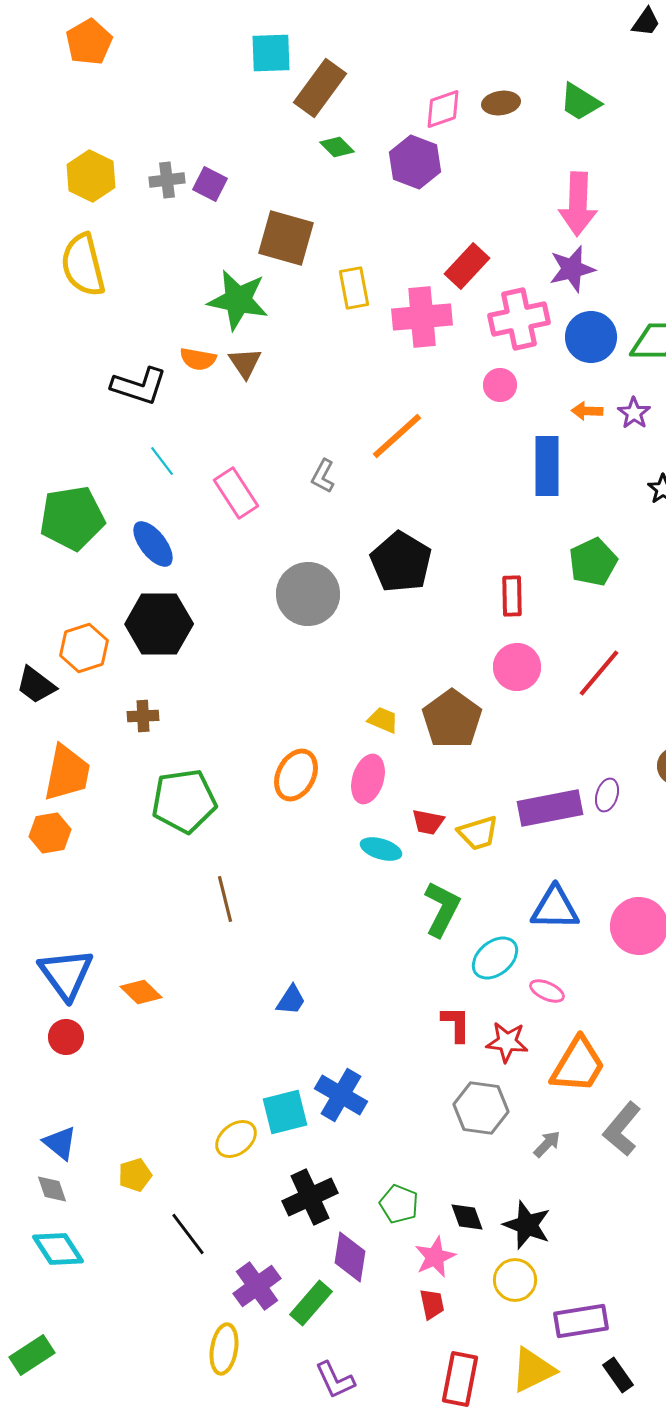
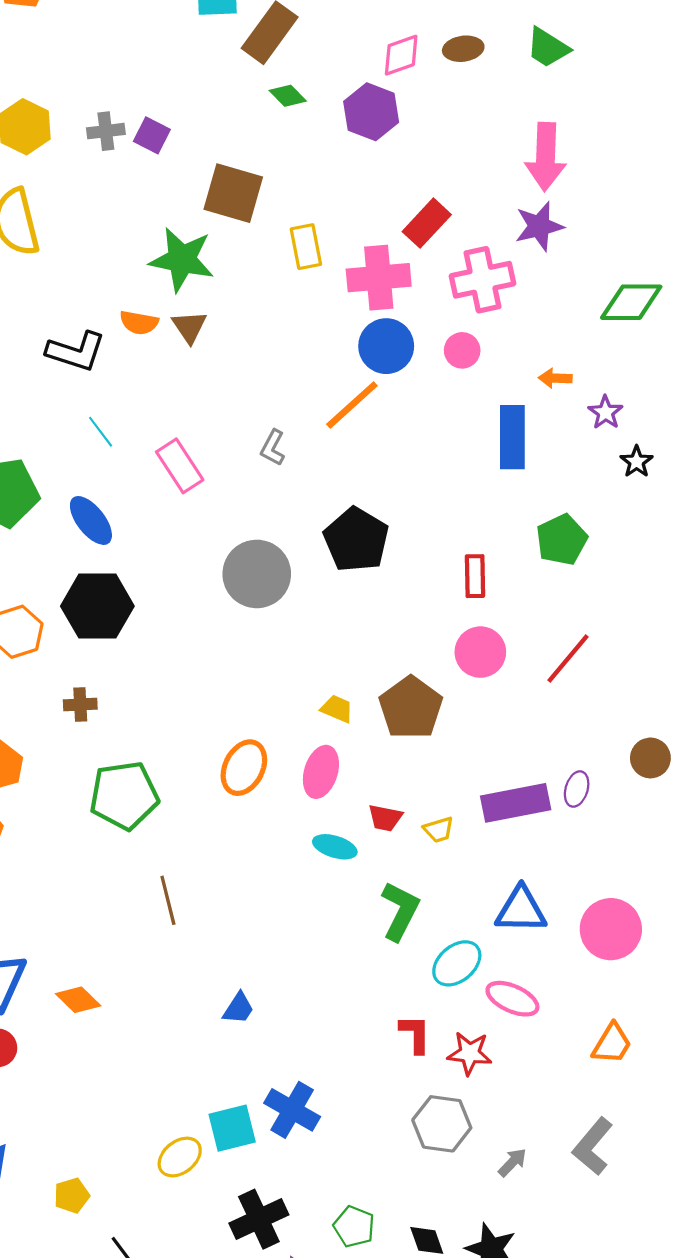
blue circle: (591, 337) -> (386, 346), moved
purple star: (634, 413) -> (605, 412), moved
yellow trapezoid: (478, 833) -> (439, 830), size x0.7
pink ellipse: (547, 991) -> (512, 999), size x1.4
orange trapezoid: (578, 1065) -> (612, 1044), moved, size x0.7

